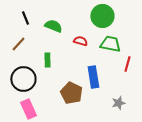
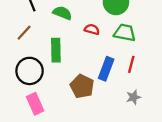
green rectangle: (47, 60) -> (56, 50), size x1.5
red line: (127, 64) -> (131, 64), moved
blue rectangle: (93, 77) -> (106, 69), turned 30

